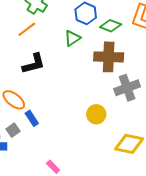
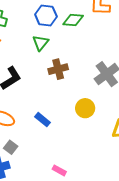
brown cross: (109, 57) -> (58, 69), moved, size x0.7
blue rectangle: (32, 118) -> (42, 120), moved

